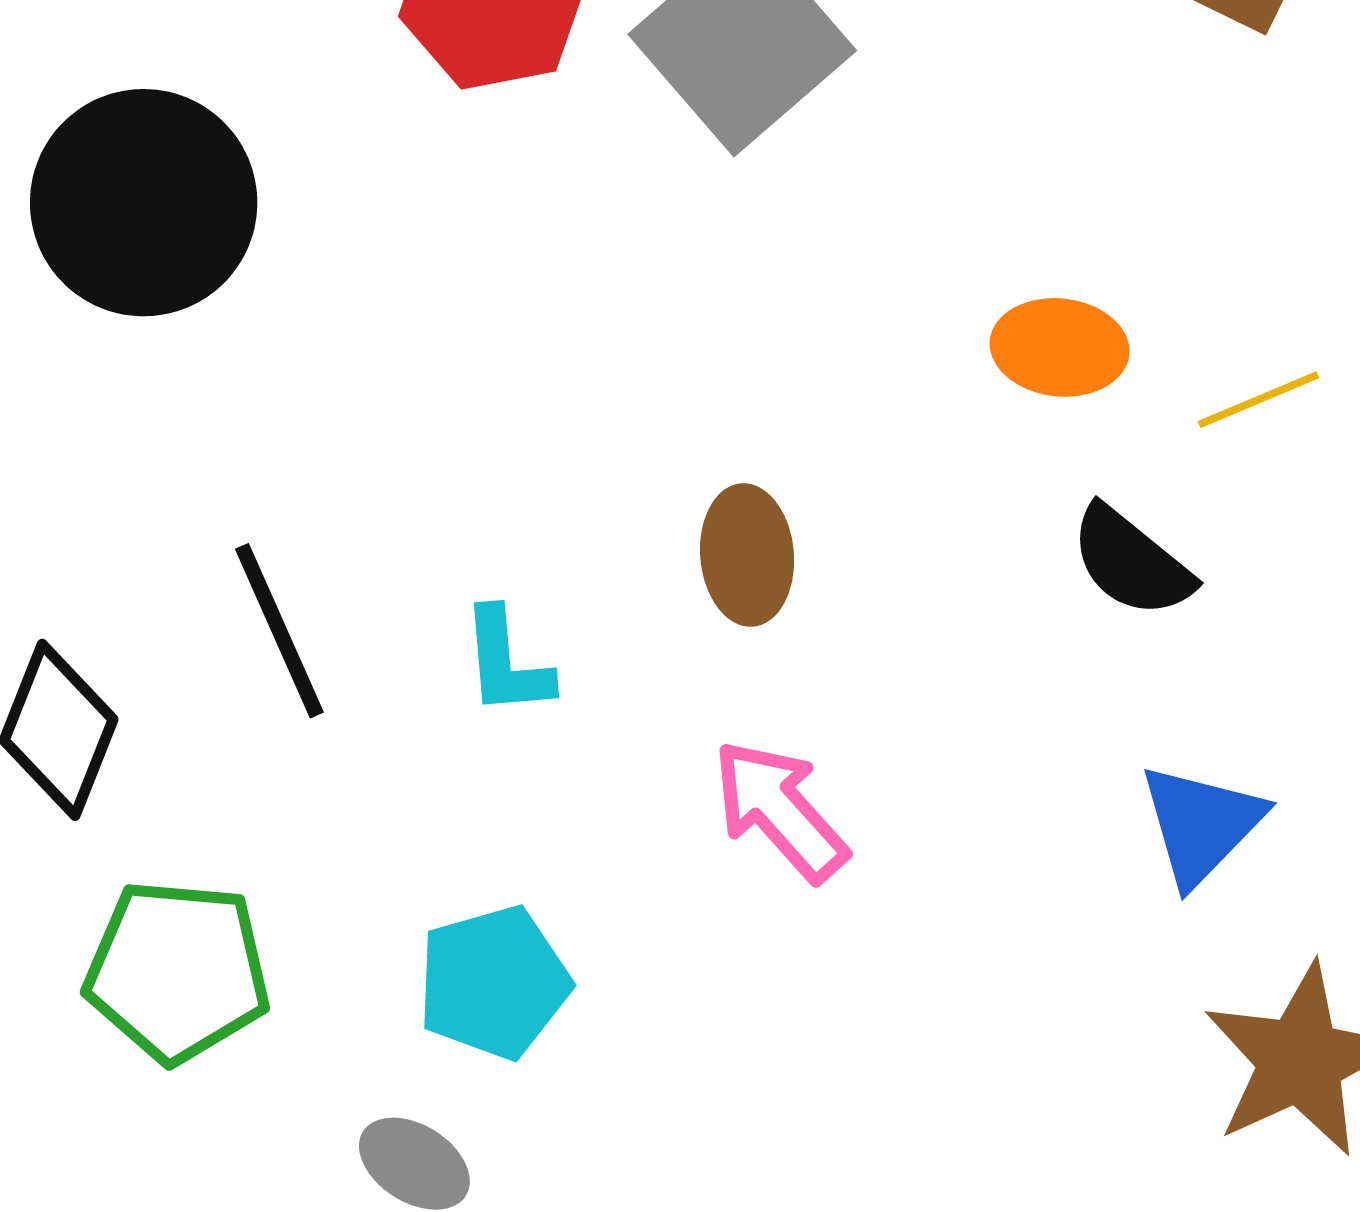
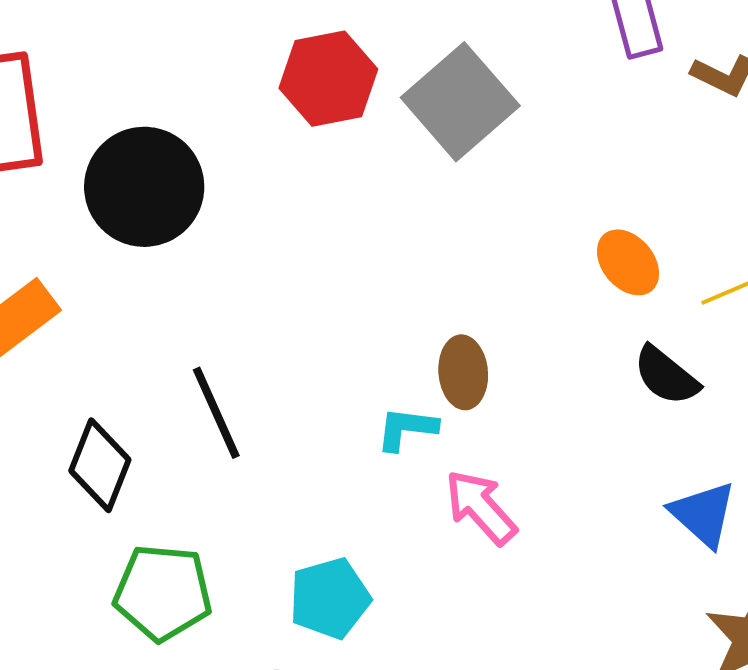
orange ellipse: (1060, 347) -> (628, 262), turned 44
cyan L-shape: (506, 662) -> (407, 429), moved, turned 102
blue triangle: (1201, 824) -> (703, 514), turned -32

